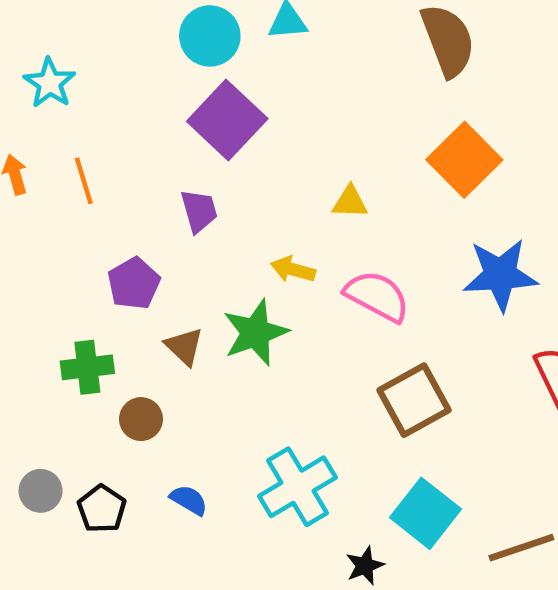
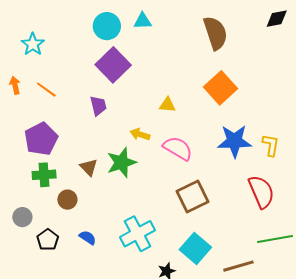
orange line: (84, 181) -> (46, 90), turned -40
purple pentagon: (134, 283) -> (41, 139), moved, size x1.4
gray circle: (41, 491) -> (22, 217), moved

